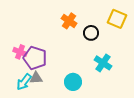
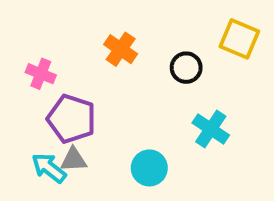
orange cross: (69, 21) -> (121, 49), moved
pink cross: (20, 52) -> (41, 74), moved
cyan arrow: (24, 82) -> (49, 168), turned 90

